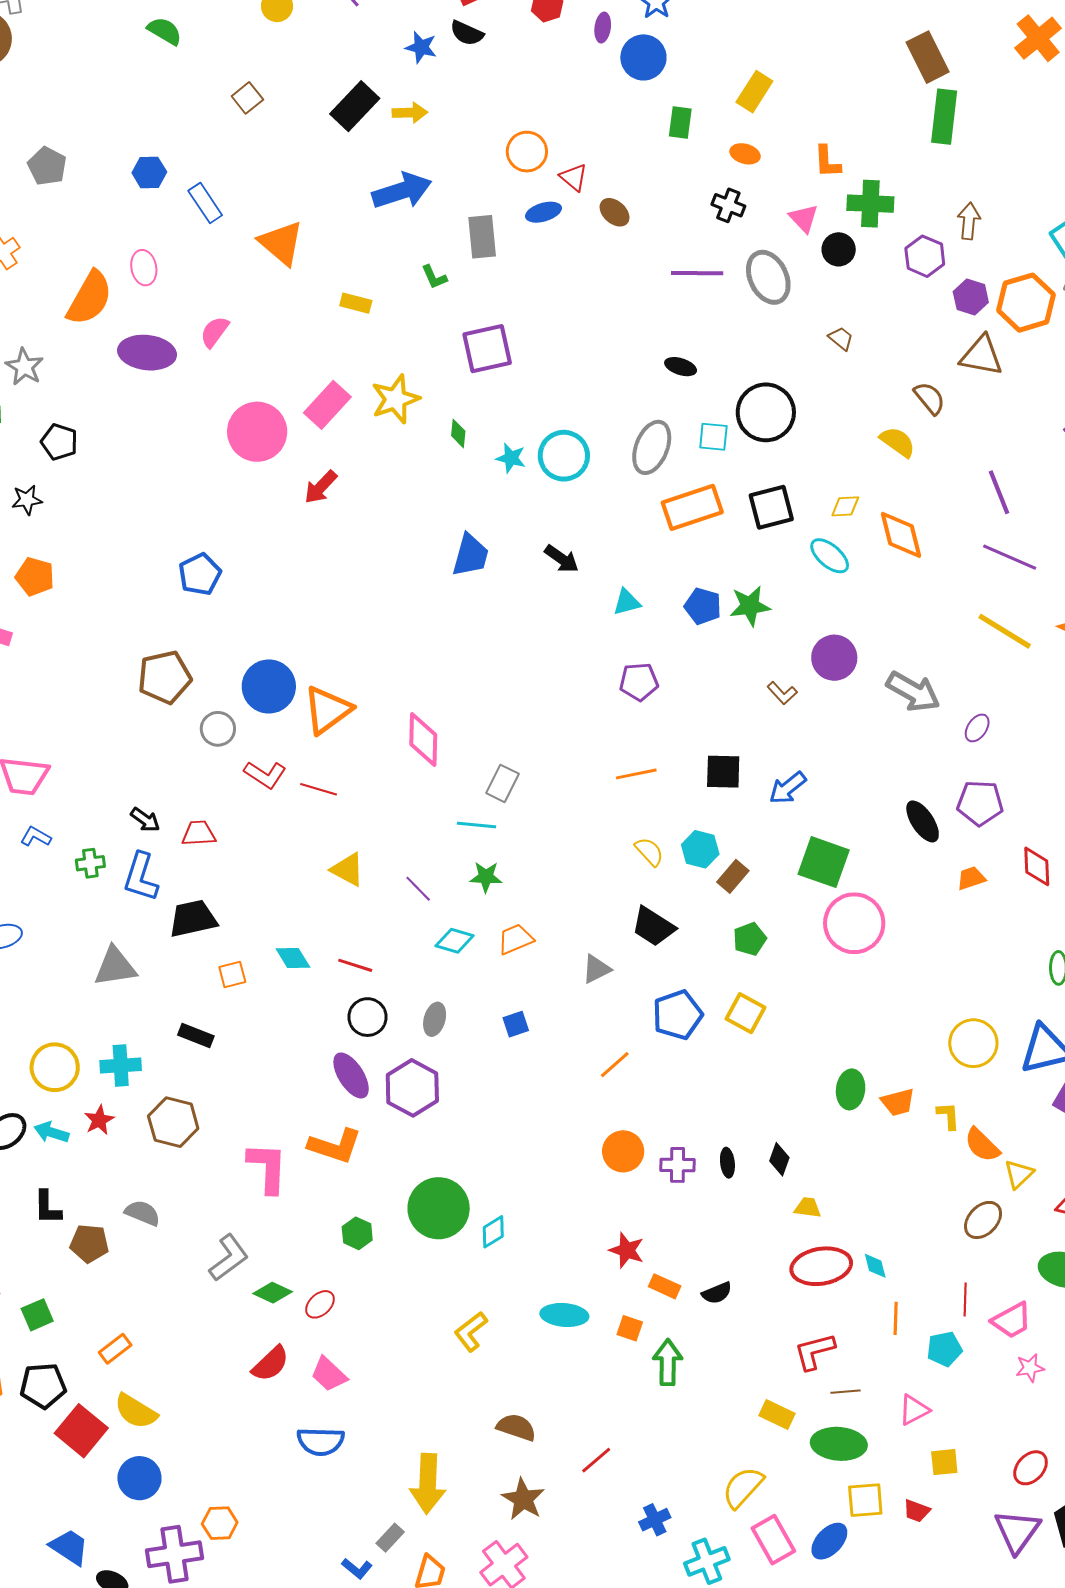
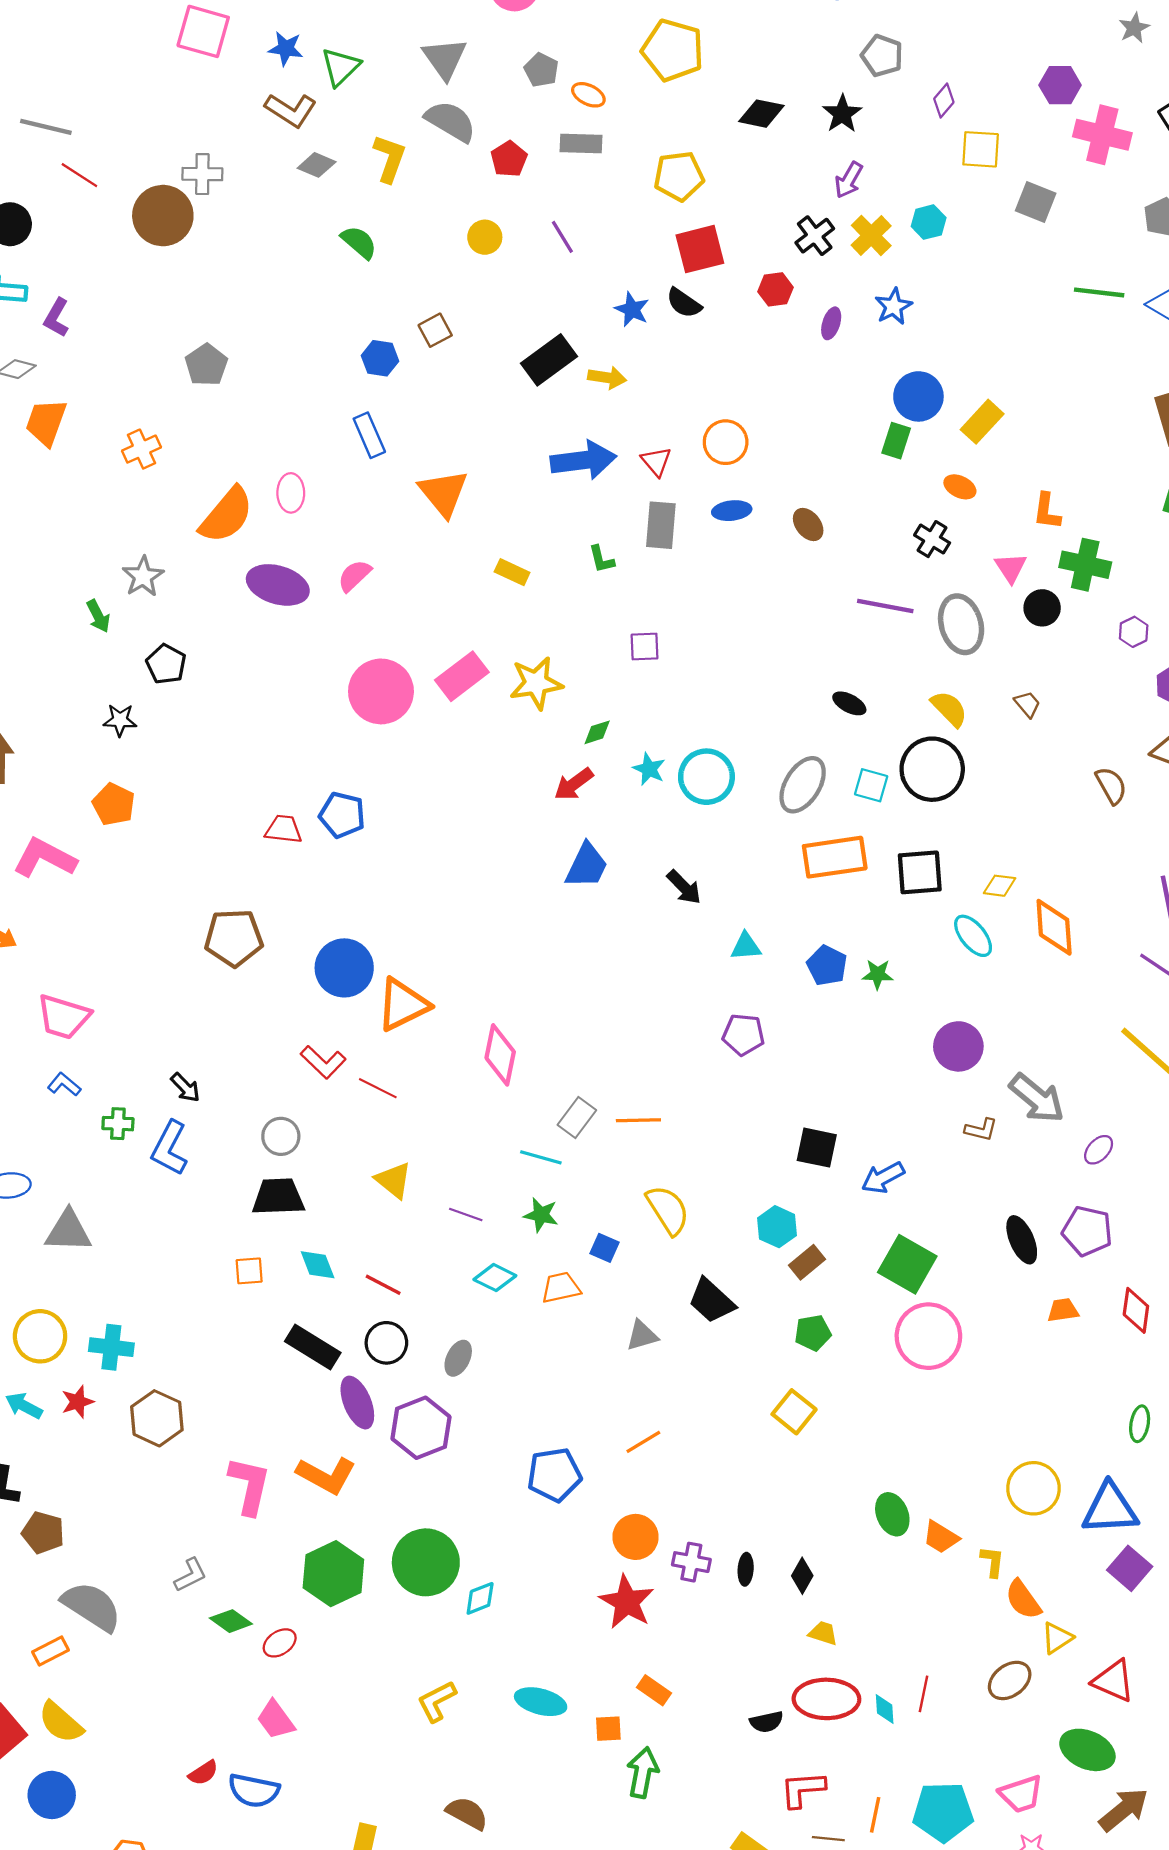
blue circle: (643, 57) -> (918, 396), moved
blue hexagon: (149, 172) -> (380, 358), moved
red triangle: (574, 177) -> (656, 461), moved
purple hexagon: (925, 256) -> (1134, 632), size x0.7
purple square: (487, 349) -> (645, 647), size x0.6
green diamond: (458, 433) -> (597, 732), turned 56
yellow semicircle: (898, 442) -> (949, 709), moved
red arrow: (321, 487) -> (574, 784), moved
blue pentagon: (200, 574) -> (342, 815), moved, turned 30
green star: (750, 606) -> (878, 974), size x0.7
brown L-shape: (782, 693) -> (981, 1130), moved, turned -44
gray circle: (218, 729) -> (281, 1136), moved
orange line: (636, 774) -> (638, 1120), moved
red trapezoid: (199, 833) -> (284, 829), moved
yellow semicircle: (649, 852) -> (668, 1210), moved, size x1.5
purple line: (418, 889) -> (466, 1214), turned -36
black trapezoid: (193, 919) -> (278, 1197), moved
gray triangle: (115, 967) -> (68, 1231), moved
blue pentagon: (678, 1015) -> (554, 1475), moved
blue square: (516, 1024) -> (605, 1248), moved, turned 32
black rectangle: (196, 1036) -> (313, 1347), moved, size x1.4
green ellipse: (851, 1089) -> (892, 1514), turned -39
orange trapezoid: (898, 1102) -> (941, 1537), turned 36
gray semicircle: (143, 1213) -> (92, 1606), moved, size x1.6
green hexagon: (357, 1233) -> (333, 1574), size x1.8
red star: (627, 1250) -> (627, 1602), moved, size x1.4
gray L-shape: (229, 1258) -> (190, 1575), size x0.7
black semicircle: (717, 1293) -> (767, 1722), moved
red line: (965, 1299) -> (923, 1694), moved
orange line: (896, 1318) -> (875, 1815), moved
orange square: (630, 1328) -> (608, 1729), turned -32
cyan pentagon: (944, 1349) -> (943, 1812), size x1.6
red semicircle: (271, 1364) -> (203, 1773), moved, size x0.7

